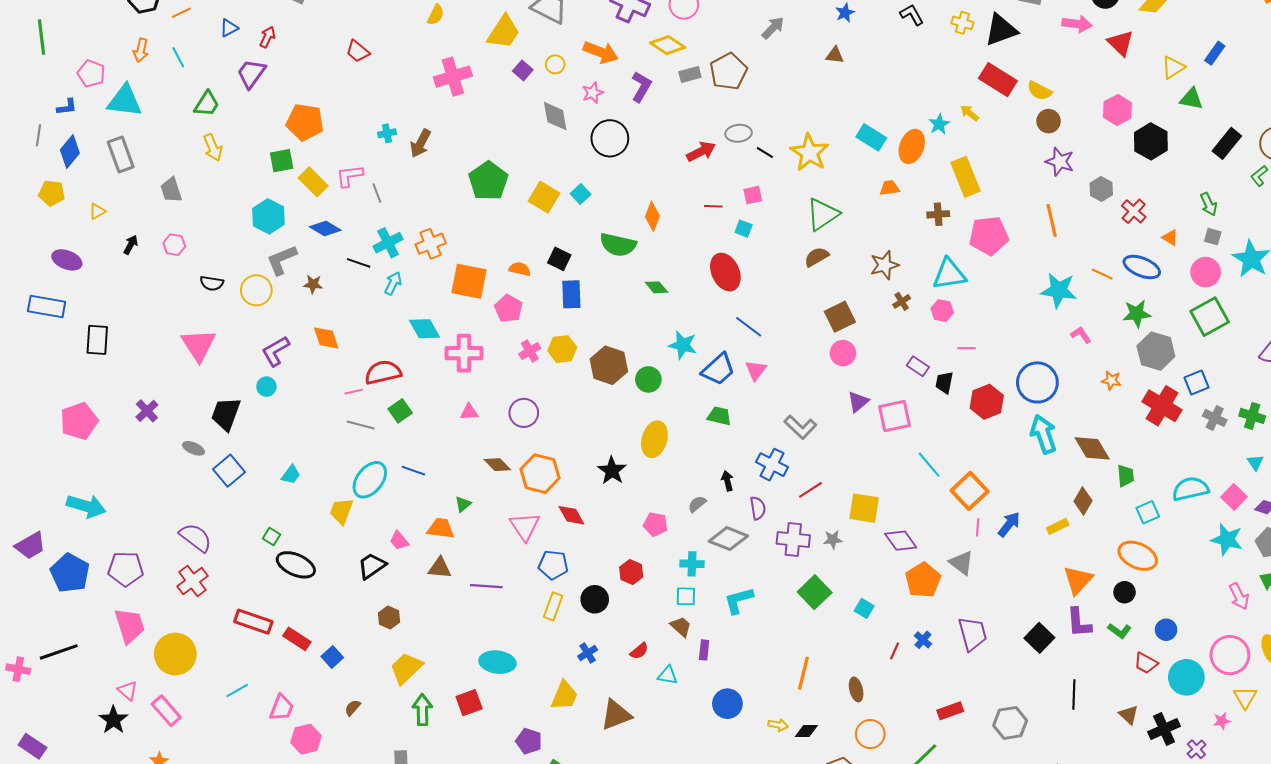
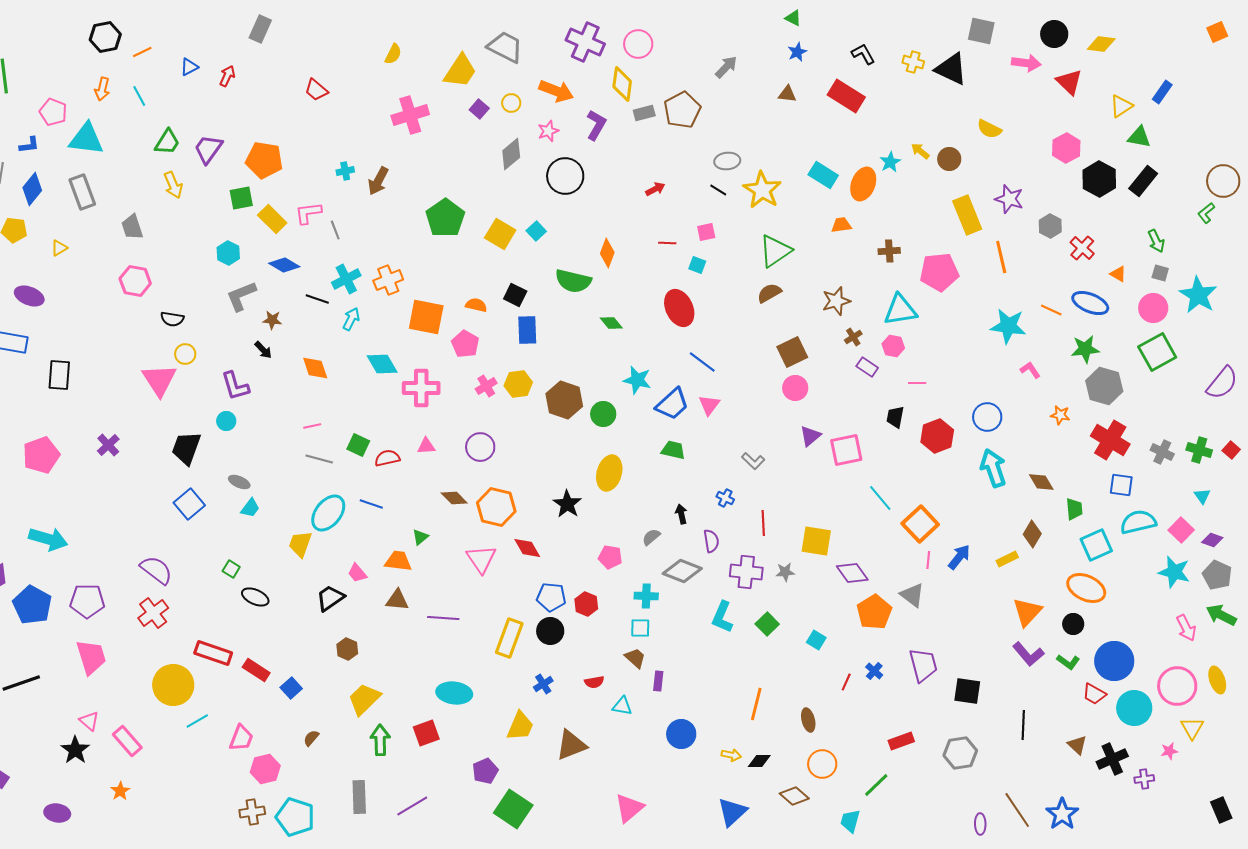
black triangle: (1001, 30) -> (951, 69), turned 45
yellow diamond: (668, 45) -> (622, 84), turned 64
purple trapezoid: (251, 74) -> (208, 149), moved
red rectangle: (998, 80) -> (846, 96), moved
gray diamond: (555, 116) -> (511, 154), turned 60
brown circle: (1049, 121) -> (949, 159), moved
gray ellipse: (739, 133) -> (727, 161), moved
black rectangle: (1227, 143) -> (1143, 181), moved
red arrow: (701, 152) -> (655, 189), size x0.7
yellow rectangle: (965, 177) -> (967, 215), moved
cyan hexagon: (268, 216) -> (228, 253), size x0.7
black arrow: (131, 245) -> (263, 350), moved, turned 108
pink hexagon: (174, 245) -> (135, 281), size x1.4
yellow circle: (256, 290) -> (185, 354), moved, size x0.7
orange diamond: (326, 338) -> (315, 368), moved
purple L-shape: (276, 351) -> (235, 386), turned -76
purple rectangle: (918, 366) -> (867, 367), moved
red semicircle: (383, 372) -> (387, 458), moved, size x0.7
blue circle: (1037, 382) -> (987, 417), size x0.7
blue square: (1196, 382) -> (1121, 485), moved, turned 30
green square: (400, 411) -> (358, 445), turned -30
gray L-shape: (800, 427) -> (753, 461), size x0.7
gray ellipse: (194, 448) -> (239, 482), moved
brown diamond: (1092, 448) -> (1041, 482), size x0.7
blue cross: (772, 465) -> (725, 498), size x0.6
red line: (810, 490) -> (763, 523), turned -60
cyan square: (1148, 512) -> (1096, 545), size x1.4
black ellipse: (296, 565) -> (255, 597), size x0.7
blue pentagon: (553, 565) -> (551, 597), moved
green square: (815, 592) -> (767, 624), size x0.7
cyan L-shape: (739, 600) -> (722, 617), moved, turned -52
yellow rectangle: (553, 606) -> (509, 638), size x1.4
purple L-shape: (1079, 623) -> (1028, 654), turned -36
blue circle: (1166, 630) -> (1114, 661), size x1.8
black square: (1039, 638) -> (967, 691), moved, turned -36
red semicircle: (639, 651) -> (594, 682), turned 30
yellow circle: (175, 654) -> (173, 685), moved
purple pentagon: (529, 741) -> (485, 771), turned 30
purple cross: (1196, 749) -> (1144, 779), turned 36

